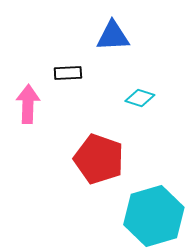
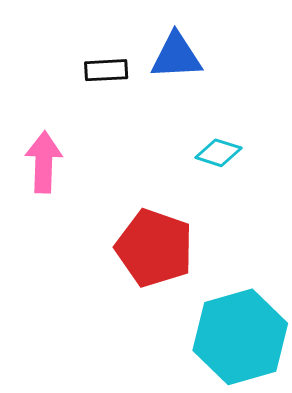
black rectangle: (68, 73) -> (106, 70), moved

